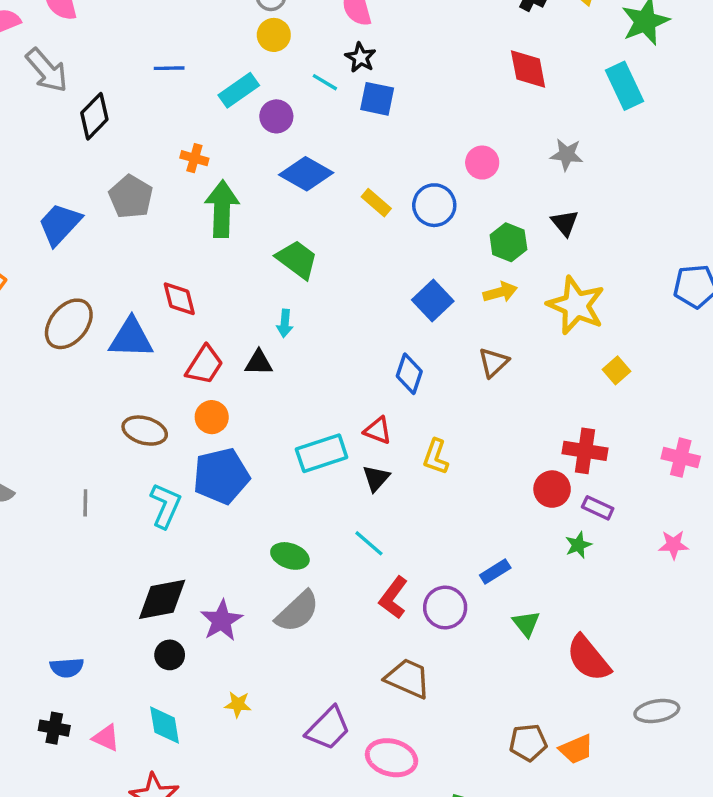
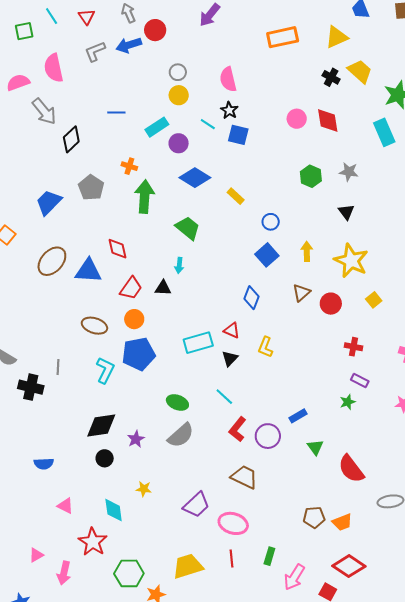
pink circle: (482, 163) -> (297, 119), moved
blue circle: (434, 205) -> (271, 222), moved, size x0.7
green hexagon: (508, 242) -> (311, 176), moved
yellow arrow: (500, 292) -> (307, 251), turned -78
red cross: (585, 451) -> (353, 347), size x0.7
red circle: (552, 489) -> (331, 304), moved
purple star: (222, 621) -> (136, 439), size x0.7
cyan diamond: (165, 725) -> (114, 510), moved
black cross: (54, 728) -> (31, 387), moved, size x1.4

